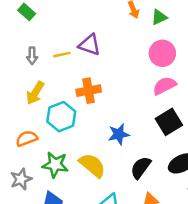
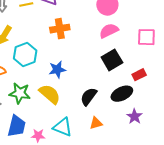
orange cross: (89, 91) -> (60, 29), moved
blue star: (119, 134) -> (57, 70), moved

